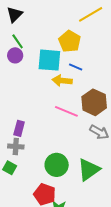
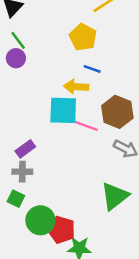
cyan square: (49, 60) -> (63, 110), moved
purple rectangle: (19, 128) -> (25, 149), turned 42
green circle: (57, 165) -> (40, 220), moved

